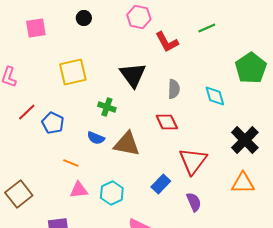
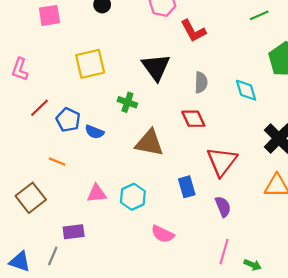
green line: (207, 28) -> (259, 15), moved
blue semicircle: (96, 138) -> (94, 132), moved
orange line: (71, 163) -> (57, 162), moved
blue rectangle: (161, 184) -> (187, 187), turned -60

